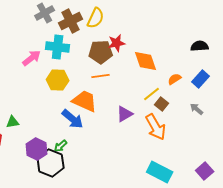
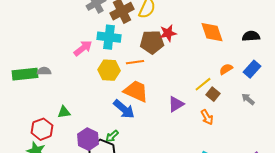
orange diamond: (146, 61) -> (212, 32), moved
orange line: (101, 76) -> (135, 62), moved
orange arrow: (156, 127) -> (207, 117), size x0.6

